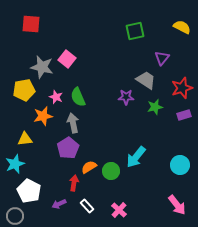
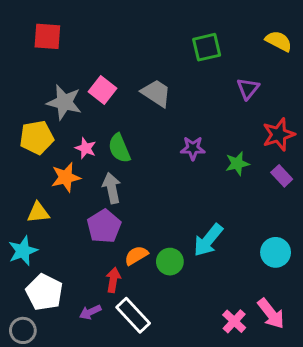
gray trapezoid: (146, 80) -> (156, 93), moved
purple rectangle: (184, 115) -> (282, 176), turned 64
white rectangle: (87, 206) -> (133, 315), size x1.6
pink cross: (119, 210) -> (234, 321), moved

